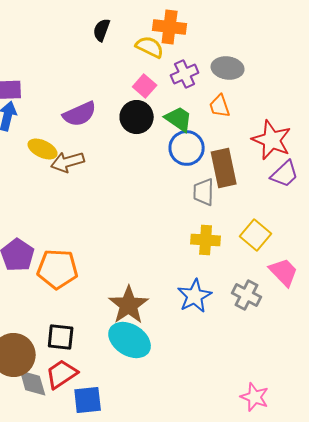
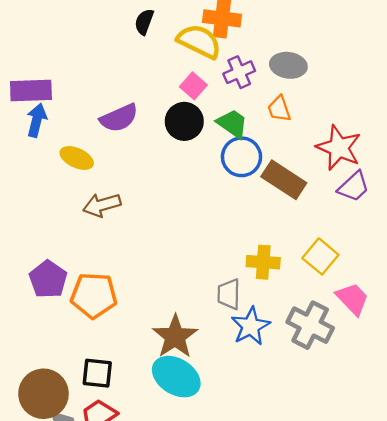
yellow semicircle: (150, 47) -> (199, 41), size x1.4
brown arrow: (68, 162) -> (102, 205), moved
brown rectangle: (224, 168) -> (284, 180), turned -45
gray trapezoid: (204, 192) -> (229, 294), moved
gray cross: (247, 295) -> (310, 325), size x1.4

